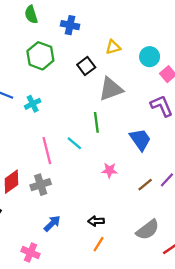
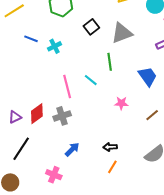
black square: (86, 66) -> (91, 27), moved

